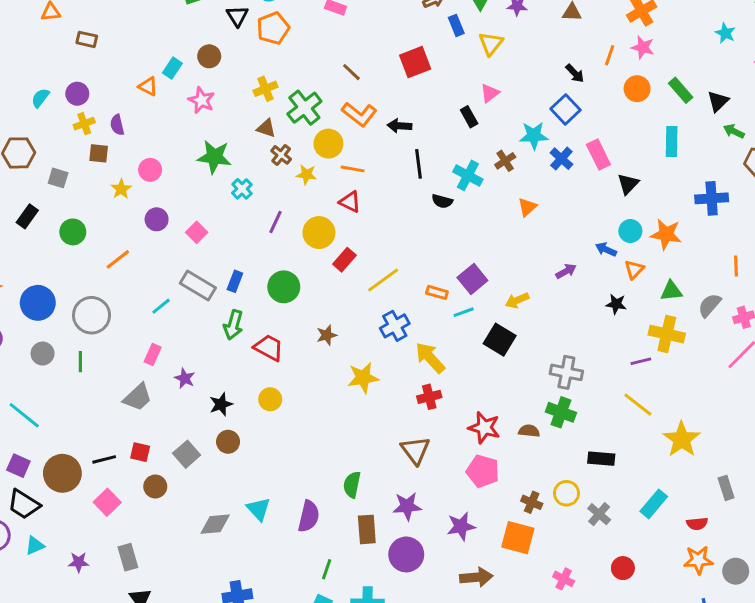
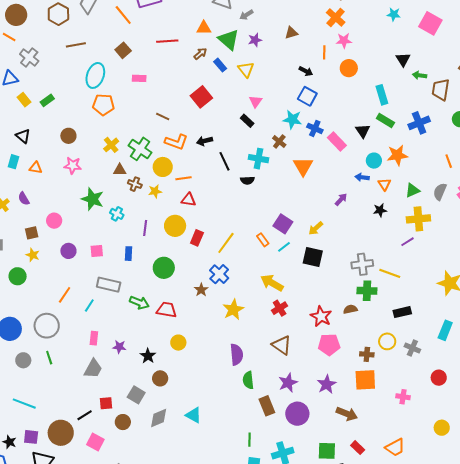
black triangle: (237, 16) -> (23, 136), moved
orange pentagon: (273, 28) -> (103, 105), turned -30
cyan rectangle: (172, 68) -> (14, 162), moved
green rectangle: (681, 90) -> (385, 121), moved
cyan star: (534, 136) -> (292, 119), turned 30
brown square: (99, 153) -> (32, 233), moved
pink rectangle: (598, 154) -> (337, 141), moved
green star: (214, 157) -> (93, 199), turned 30
yellow star: (121, 189) -> (33, 255), moved
orange triangle: (527, 207) -> (303, 166), size x1.5
pink square: (197, 232) -> (97, 251), turned -32
orange line: (118, 259) -> (65, 295), moved
blue rectangle: (235, 281) -> (128, 254), moved
orange rectangle: (437, 292) -> (263, 240), turned 56
green arrow: (233, 325) -> (139, 303), turned -66
blue cross: (395, 326) -> (219, 274), moved
yellow line: (638, 405) -> (390, 273), moved
red star: (484, 428) -> (321, 316), turned 30
purple semicircle: (309, 516) -> (237, 355), moved
gray diamond: (215, 524) -> (159, 418), moved
brown arrow: (476, 577) -> (347, 414), turned 45

